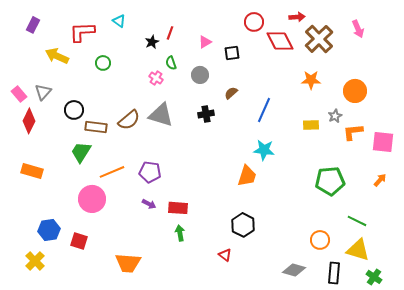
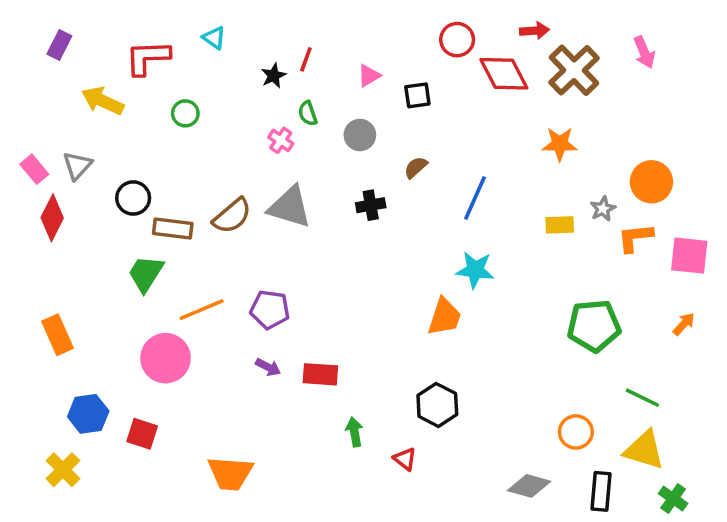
orange circle: (355, 91) -> (651, 182), moved
orange rectangle: (32, 171) -> (58, 335), moved, turned 50
green arrow: (180, 233) -> (355, 432), moved

